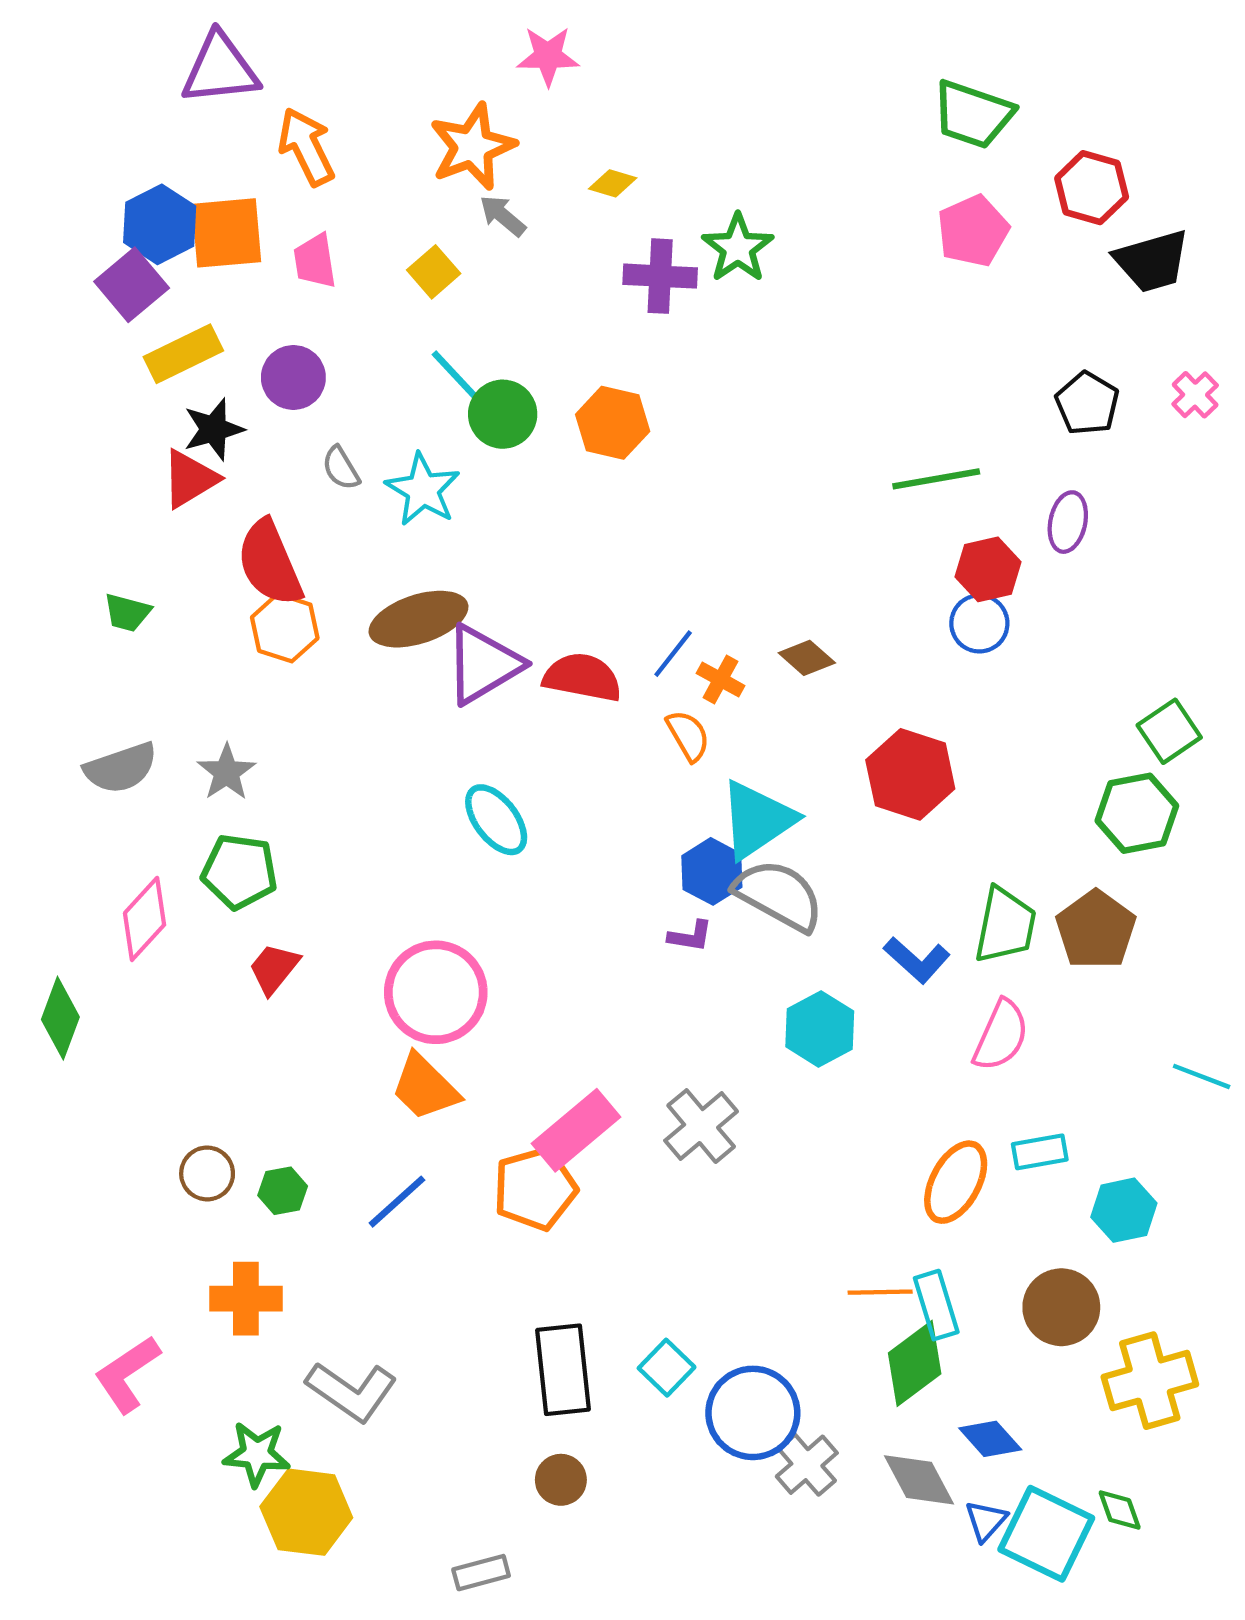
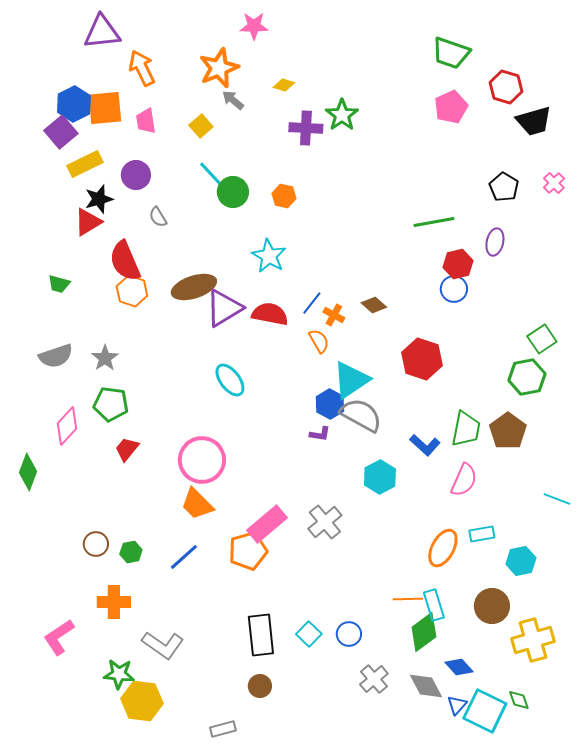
orange hexagon: (613, 423) -> (284, 196), size x0.7
cyan star: (423, 490) -> (269, 256), moved
blue circle: (753, 1413) -> (349, 634), moved, size x0.6

